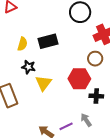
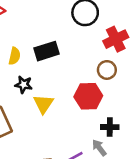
black cross: (96, 96) -> (110, 127), moved

